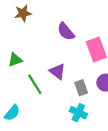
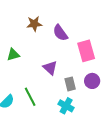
brown star: (23, 13) -> (34, 24), moved
green line: (35, 84) -> (30, 97), moved

